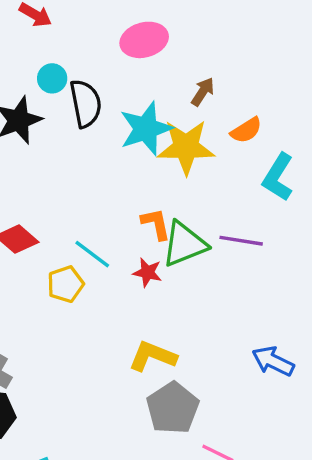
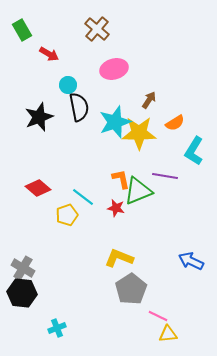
cyan circle: (52, 78) -> (68, 85), moved
purple line: (241, 241) -> (165, 176), moved

